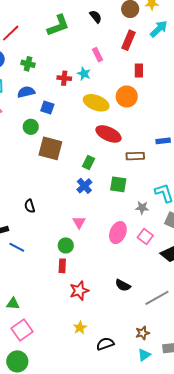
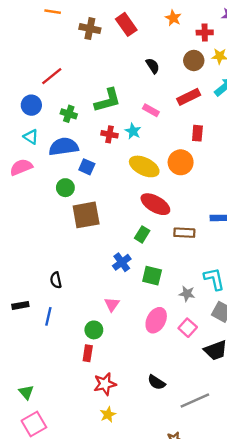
green L-shape: (58, 25) -> (108, 100), moved
red rectangle: (129, 40) -> (189, 97), turned 36
pink rectangle: (98, 55) -> (151, 110), turned -40
blue semicircle: (26, 92) -> (64, 147), size x1.4
brown square: (50, 148) -> (86, 215), turned -30
green rectangle: (89, 163) -> (142, 234), moved
green square: (118, 184) -> (152, 276), moved
blue line: (17, 247) -> (48, 316), moved, turned 70
green triangle: (13, 304) -> (26, 392), turned 40
yellow star: (80, 328) -> (108, 415), moved

